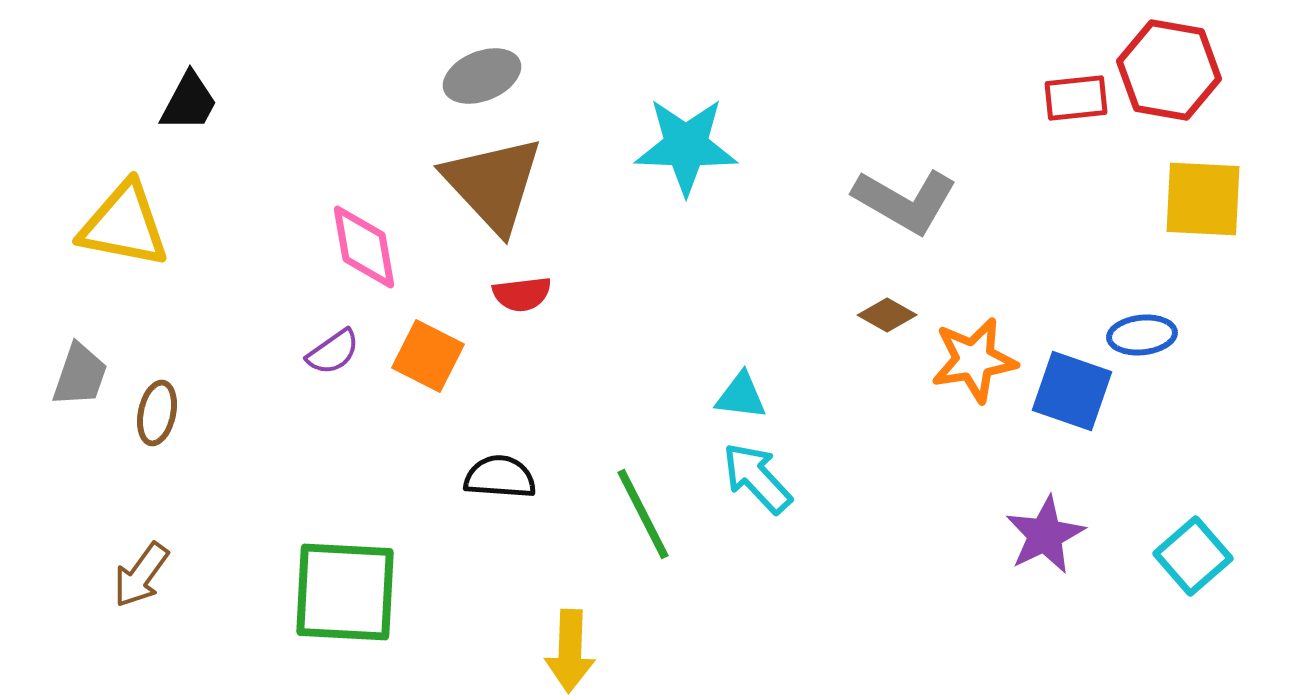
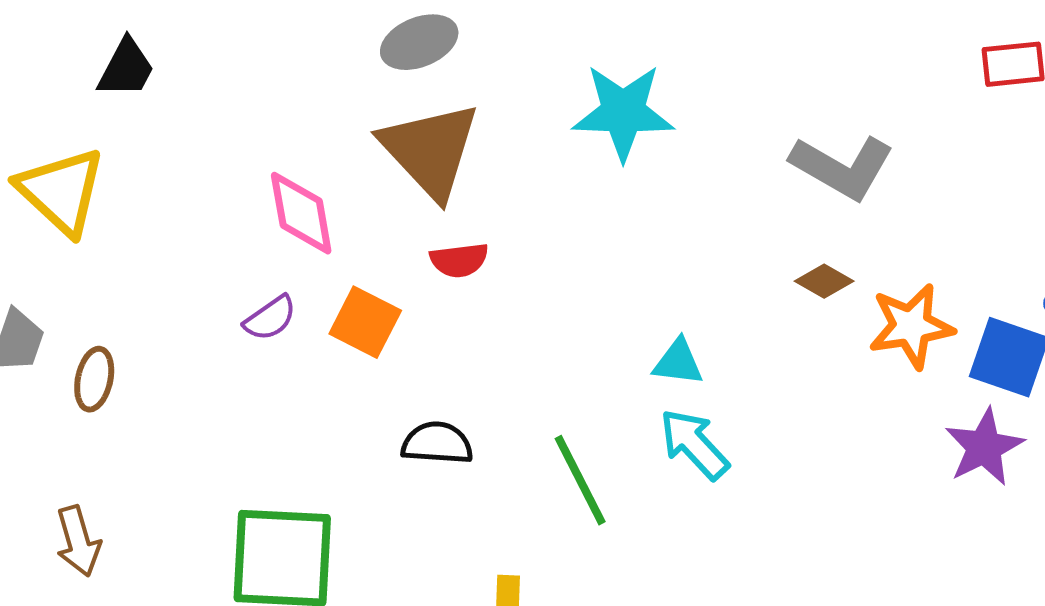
yellow triangle: (124, 225) -> (61, 191), turned 32
purple star: (1045, 535) -> (984, 447), moved
brown arrow: (141, 575) -> (78, 541), turned -52

